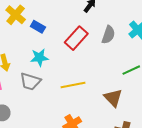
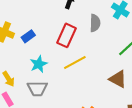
blue rectangle: (38, 27) -> (28, 36), turned -48
yellow line: (73, 85) -> (75, 63), moved

